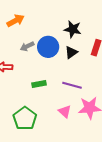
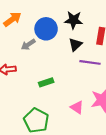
blue circle: (48, 47) -> (46, 29), moved
purple line: (72, 85) -> (90, 62), moved

